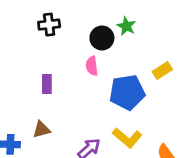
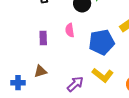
pink semicircle: (92, 66) -> (70, 30), moved

